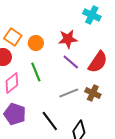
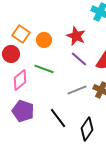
red star: (68, 39) -> (76, 36), turned 30
green line: (36, 72) -> (44, 69), turned -48

